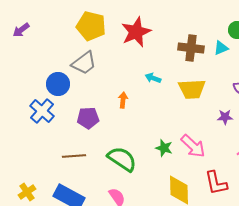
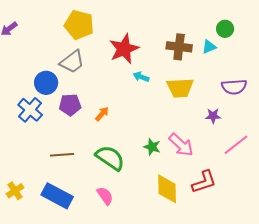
red star: (136, 32) -> (124, 49), moved
orange arrow: (123, 100) -> (102, 114), moved, turned 35
purple pentagon: (88, 118) -> (70, 105), moved
red L-shape: (216, 183) -> (204, 182), turned -96

